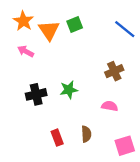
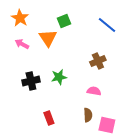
orange triangle: (49, 30) -> (48, 38), moved
brown semicircle: (86, 134) -> (88, 115), moved
pink square: (125, 146) -> (107, 125), turned 30

